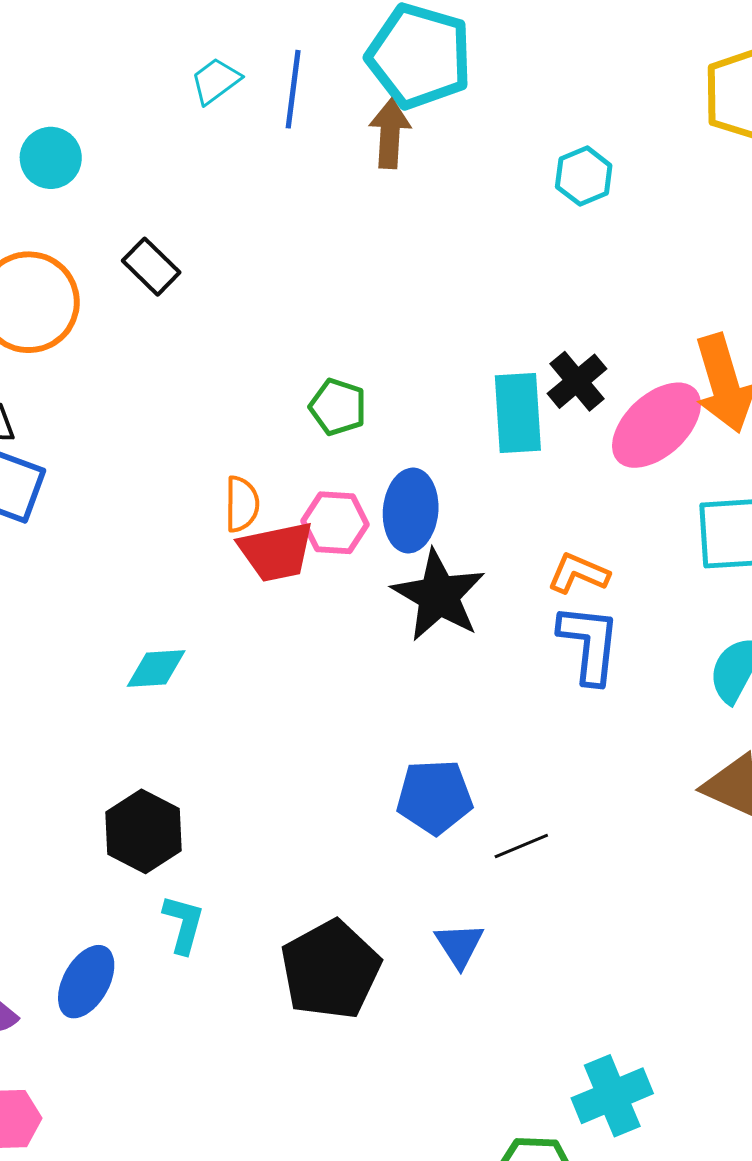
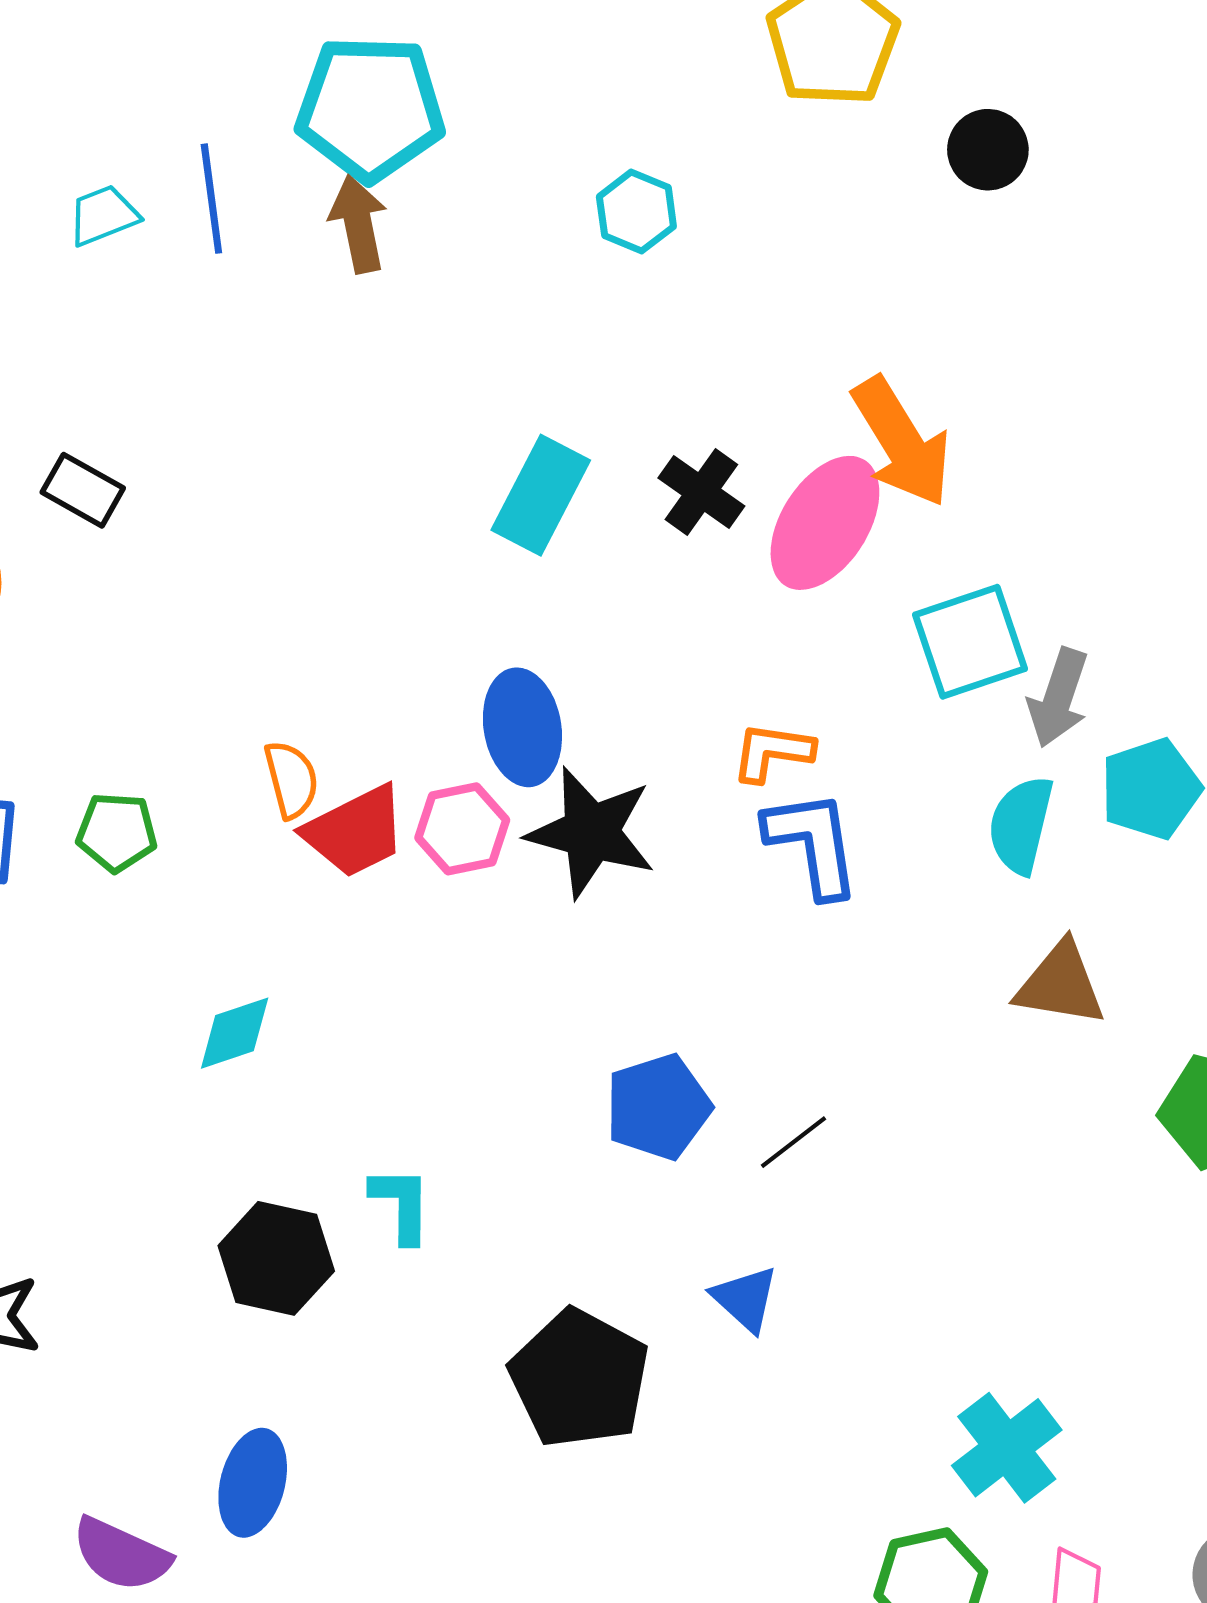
cyan trapezoid: (216, 81) -> (103, 215), turned 30
green pentagon: (338, 407) -> (117, 832), moved
cyan rectangle: (518, 413) -> (541, 495), moved, turned 46
pink hexagon: (335, 523) -> (462, 829), moved
cyan L-shape: (184, 924) -> (401, 1204), moved

